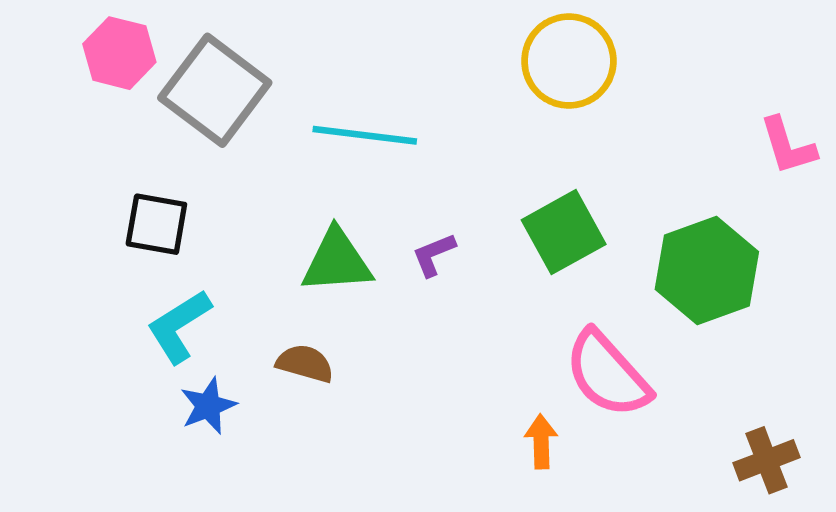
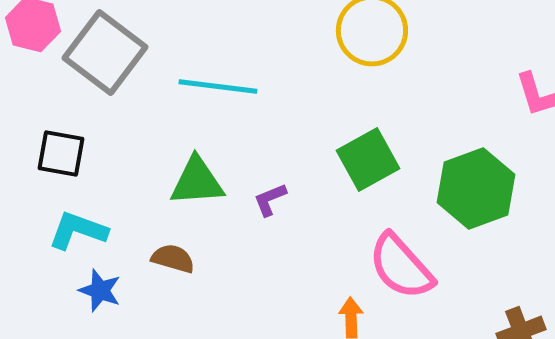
purple L-shape: (434, 255) -> (270, 200), moved
cyan L-shape: (179, 326) -> (78, 230), turned 52
blue star: (208, 406) -> (100, 290), turned -30

